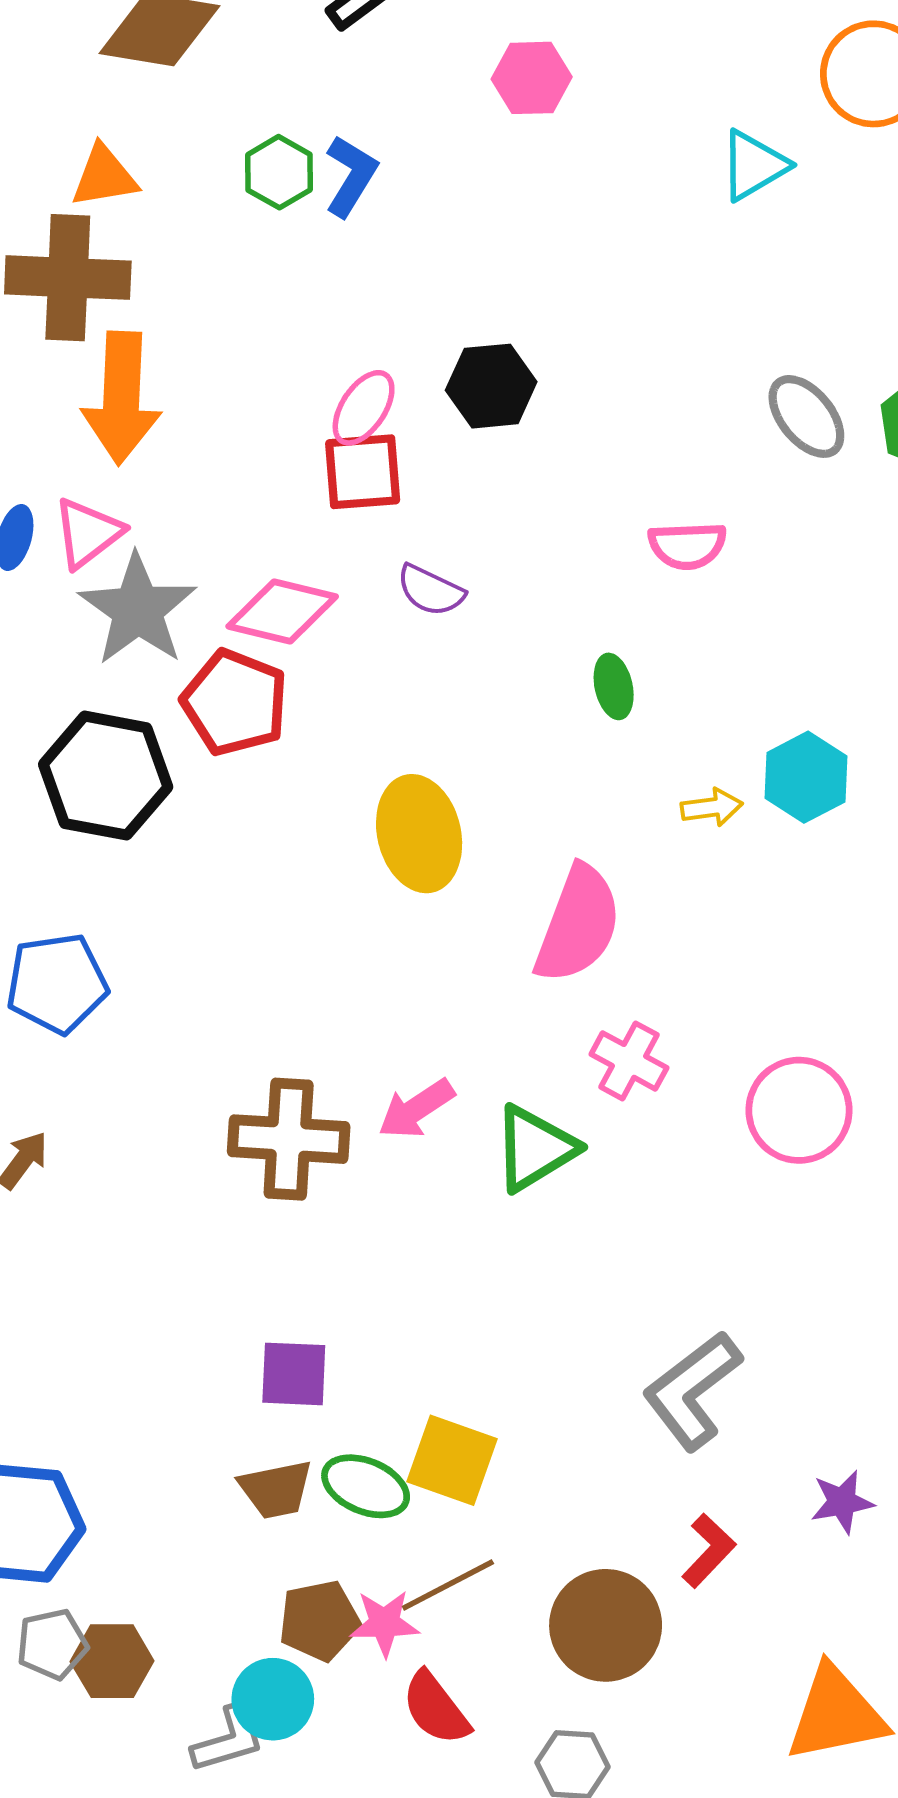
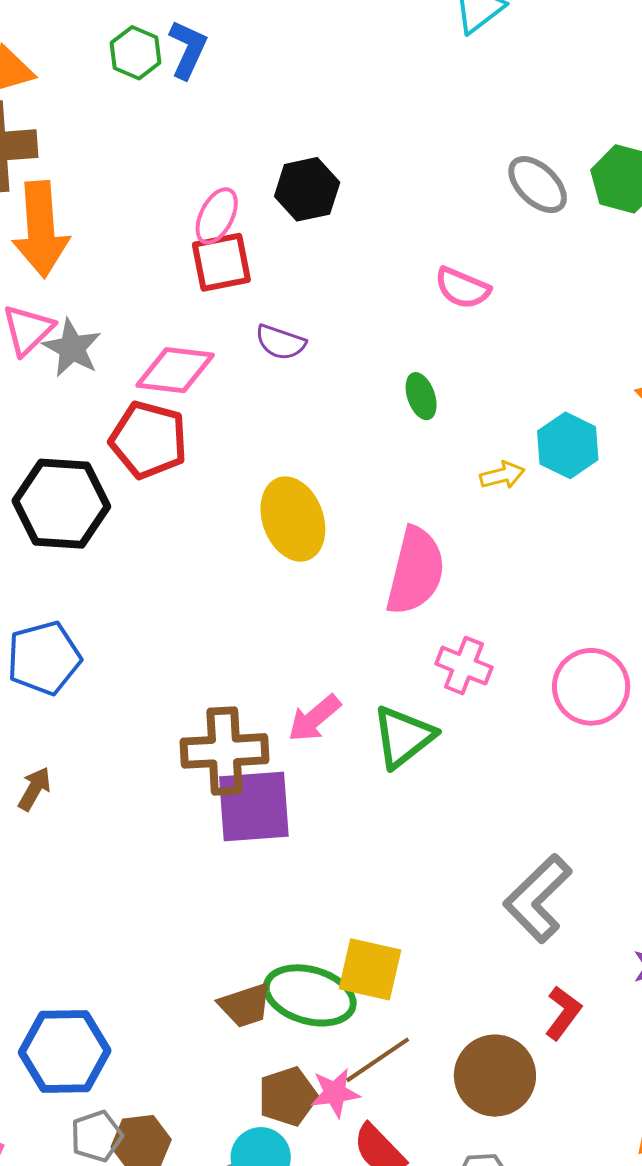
pink semicircle: (687, 546) -> (462, 288), turned 32
gray star: (138, 610) -> (72, 348), moved, size x0.7
purple square: (294, 1374) -> (254, 806), moved, size x1.5
green ellipse: (366, 1486) -> (310, 995), size x1.4

